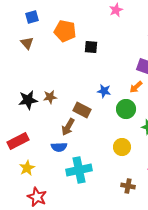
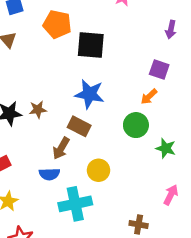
black square: (91, 47) -> (91, 45), size x1.6
blue star: (104, 91) -> (89, 94), moved, size x1.6
yellow circle: (122, 147) -> (98, 170), moved

